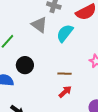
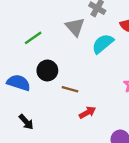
brown line: (65, 74) -> (70, 89), moved

